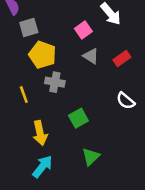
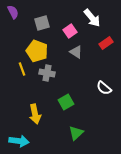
gray square: (29, 28) -> (42, 23), moved
red rectangle: (122, 59) -> (106, 43), moved
yellow line: (24, 95) -> (22, 69), moved
cyan arrow: (42, 167) -> (19, 141), moved, turned 60

